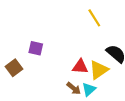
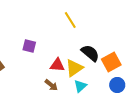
purple square: (36, 48) -> (29, 46), moved
cyan triangle: (89, 89) -> (80, 86), moved

